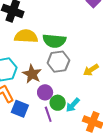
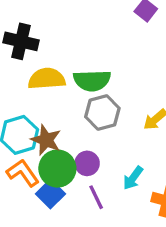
brown star: (32, 74) -> (46, 140), moved
green circle: (58, 103) -> (57, 169), moved, size x1.5
blue square: (20, 109) -> (51, 194), turned 30

